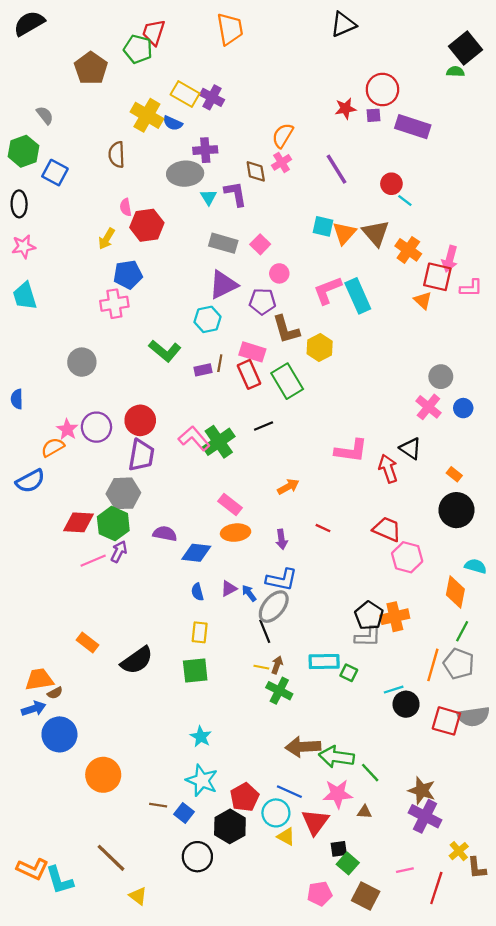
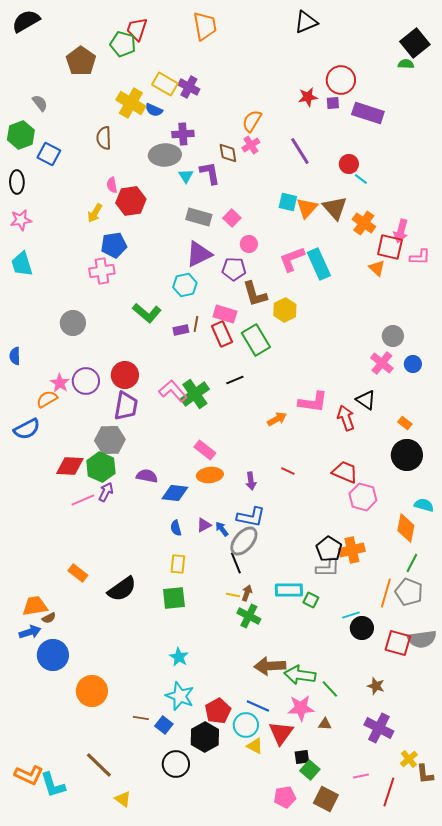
orange arrow: (288, 487) -> (277, 419), moved
brown star: (422, 791) -> (376, 686), moved, size x0.7

